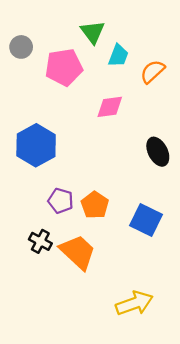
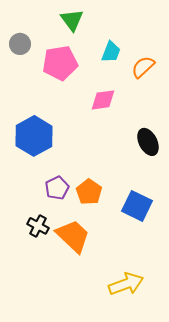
green triangle: (93, 32) -> (72, 20), moved
purple pentagon: (61, 201) -> (57, 188), turned 30

